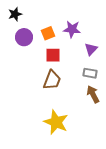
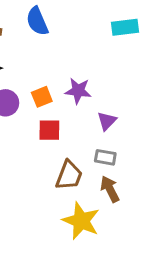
brown trapezoid: (52, 80) -> (69, 175), moved
yellow star: (56, 122) -> (81, 221), moved

